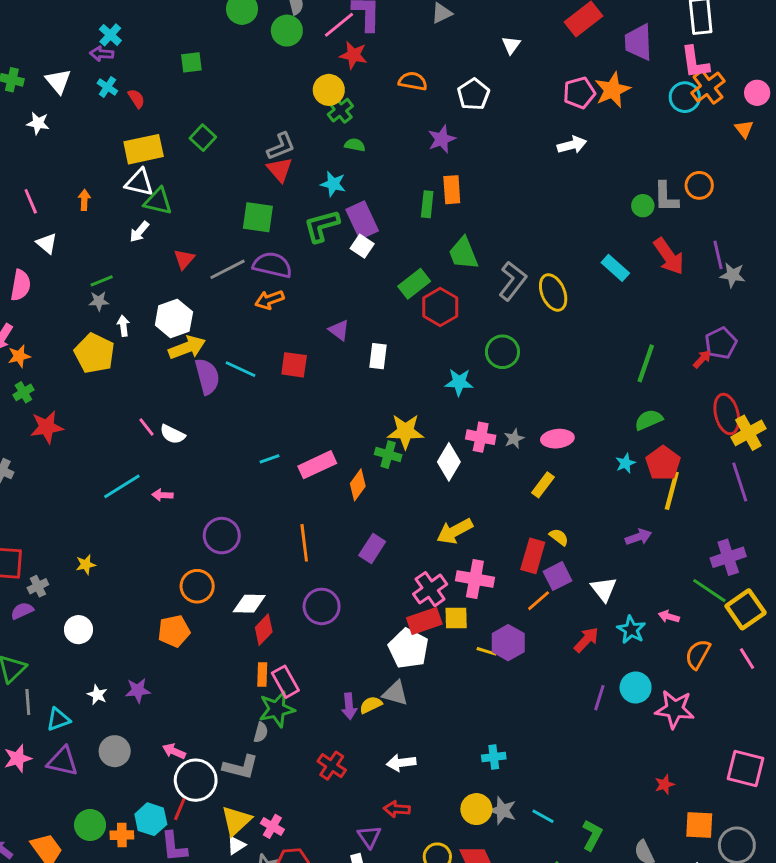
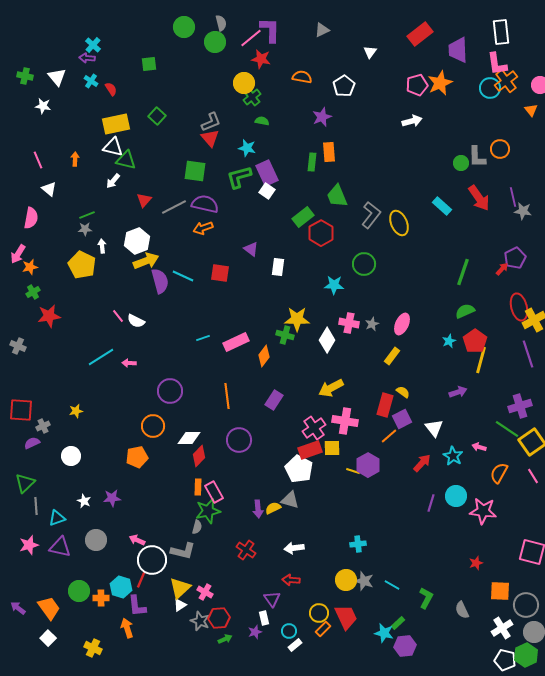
pink ellipse: (557, 439) -> (402, 324), turned -60

